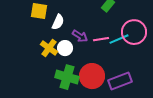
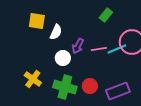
purple arrow: (80, 36) -> (78, 46), turned 84
yellow cross: (49, 48) -> (33, 79), moved
red circle: (92, 76) -> (90, 86), size x0.6

